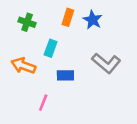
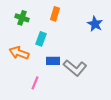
blue star: (93, 20) -> (95, 24), moved
gray L-shape: (106, 63) -> (75, 68), moved

